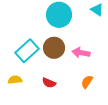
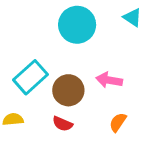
brown circle: (54, 48) -> (68, 90), moved

